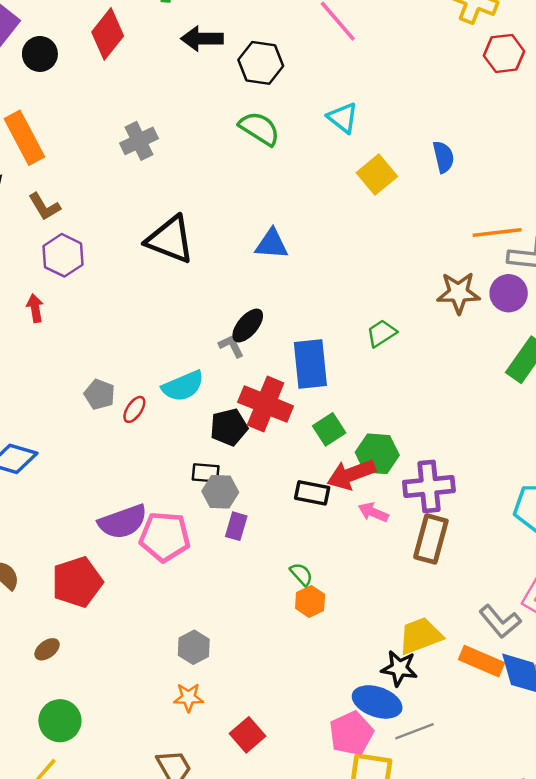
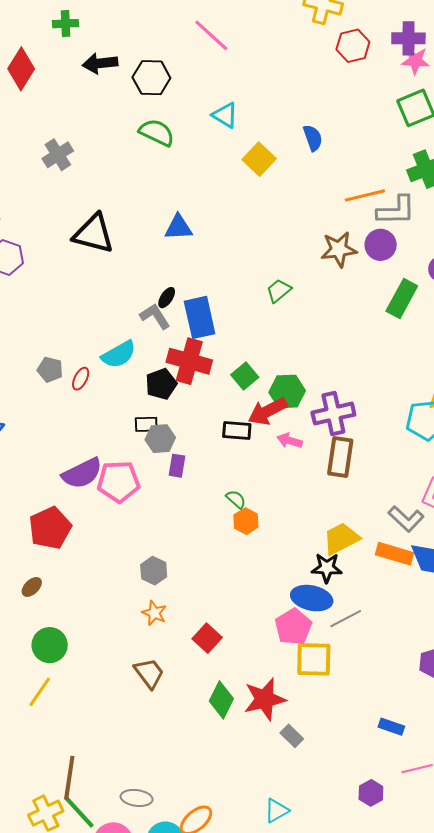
black ellipse: (248, 326) -> (167, 298), size x0.7
gray L-shape: (231, 346) -> (155, 316), size x1.4
blue rectangle: (310, 364) -> (200, 317), moved
orange star: (188, 697) -> (154, 613), turned 30

